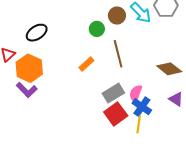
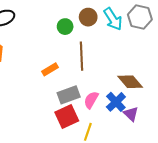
orange rectangle: (86, 64) -> (50, 69), moved
blue cross: (142, 107) -> (116, 102), moved

